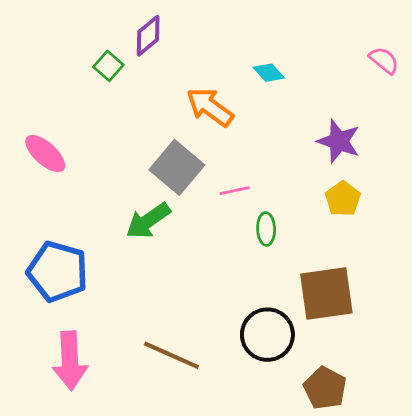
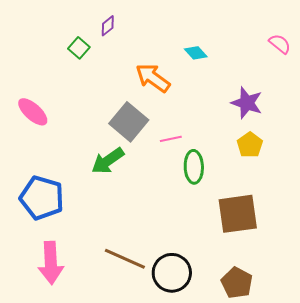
purple diamond: (148, 36) -> (108, 26), size x0.7
green ellipse: (266, 229) -> (194, 167), size x1.4
black circle: (267, 335) -> (172, 273), moved

